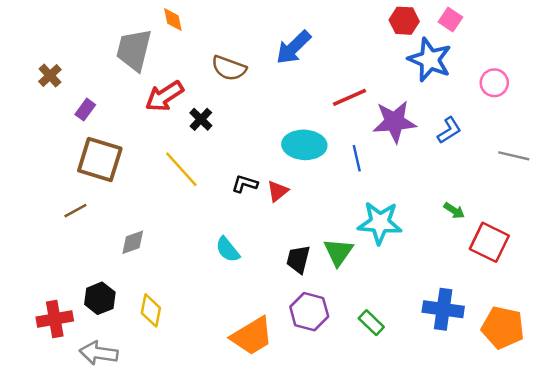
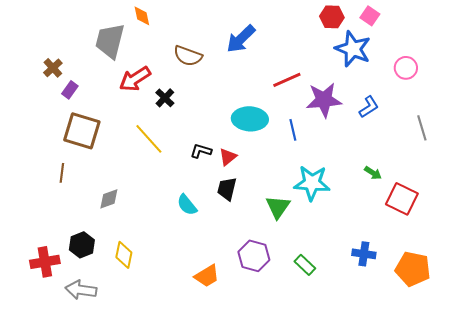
brown cross: (50, 75) -> (53, 68), moved
gray line: (514, 156) -> (422, 128), turned 60
brown line: (75, 211) -> (62, 173), turned -54
black trapezoid: (298, 259) -> (227, 189), moved
blue cross: (443, 309) -> (364, 254), size x0.7
orange trapezoid: (252, 336) -> (207, 276), size x0.7

